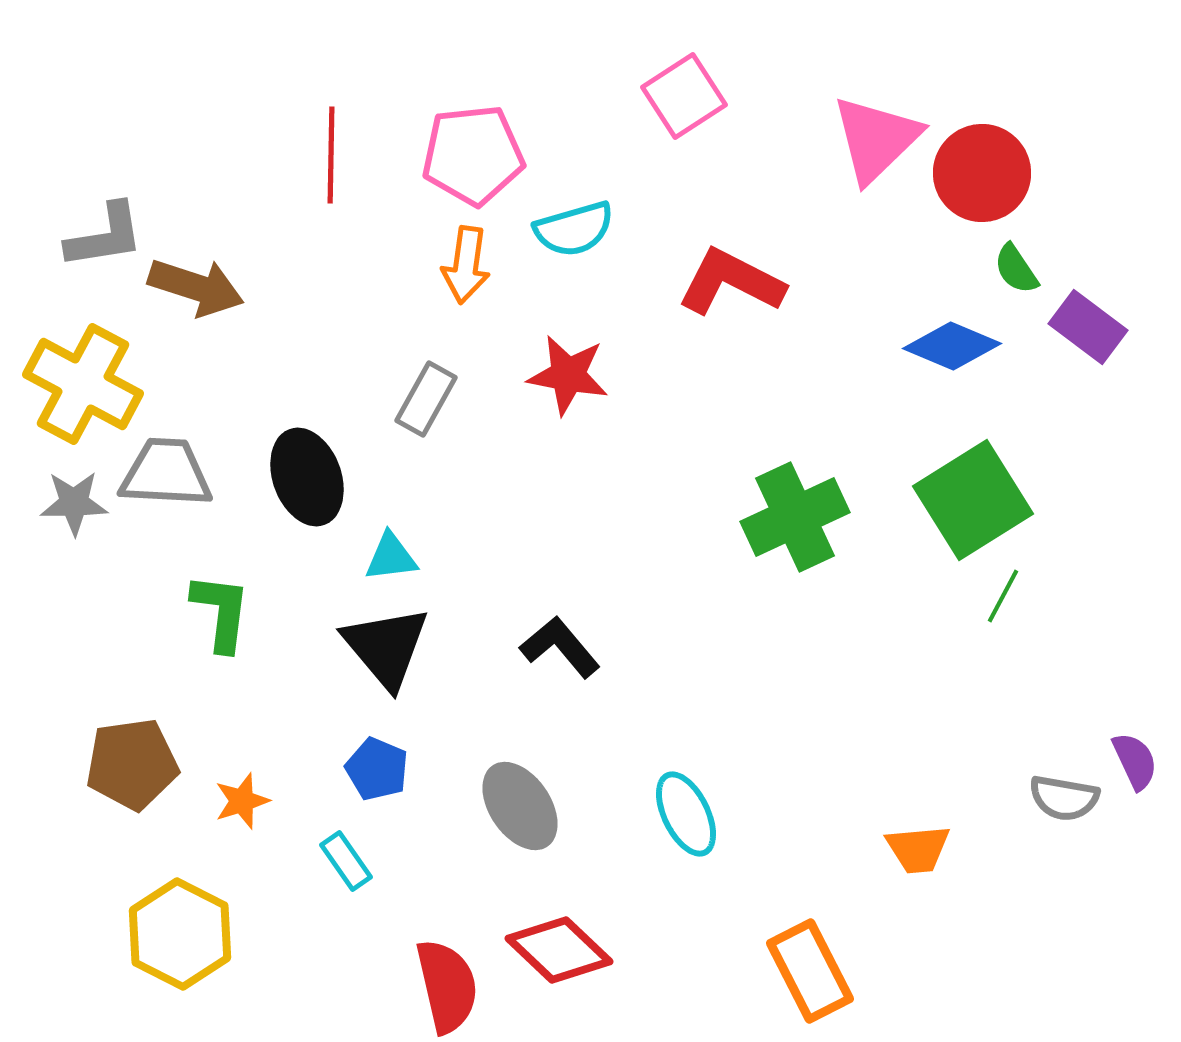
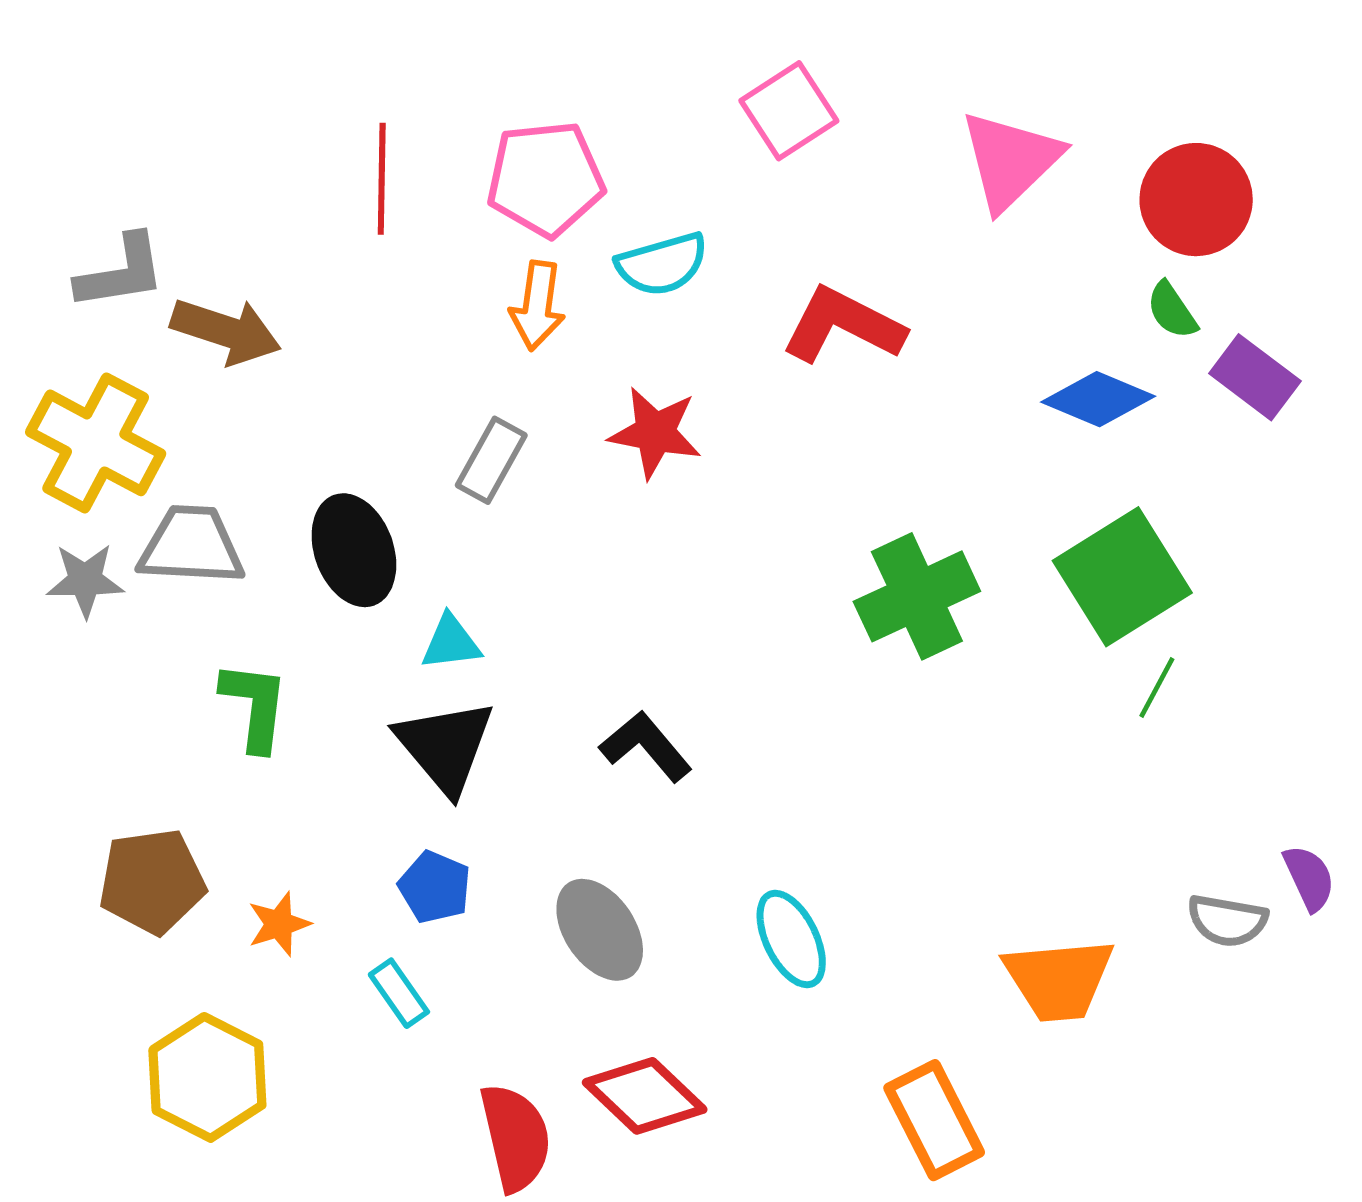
red circle: (982, 173) -> (1196, 200), moved
orange trapezoid: (918, 849) -> (1059, 979), size x1.5

